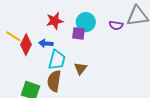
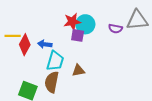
red star: (55, 21) -> (72, 22), moved
yellow line: (13, 36) -> (13, 36), turned -35
brown triangle: (80, 68) -> (78, 70), turned 40

